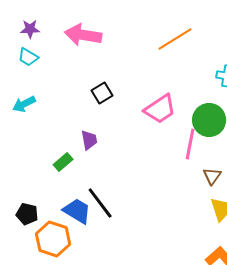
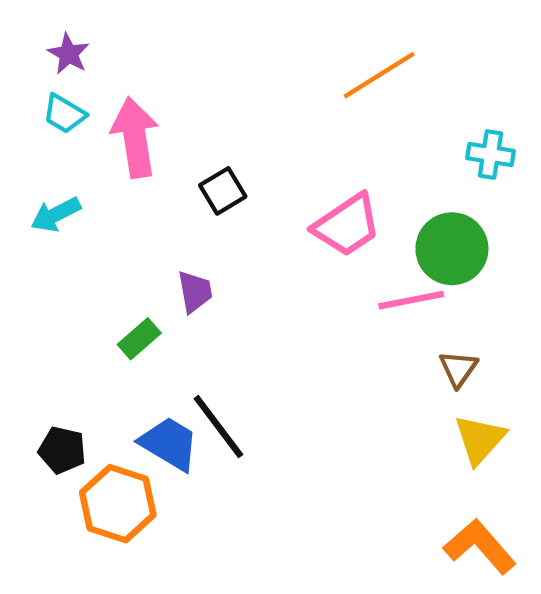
purple star: (30, 29) -> (69, 54), turned 30
pink arrow: (83, 35) -> (135, 137), moved, turned 72
pink line: (190, 144) -> (411, 300), turned 68

